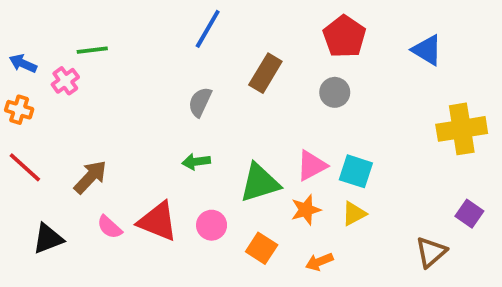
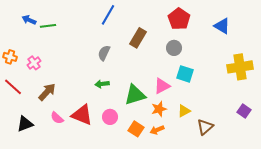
blue arrow: (23, 64) -> (29, 20), moved
pink cross: (65, 81) -> (34, 63), moved
cyan square: (356, 171) -> (185, 74), moved
brown triangle: (431, 252) -> (205, 127), moved
orange arrow: (319, 262) -> (157, 130), moved

